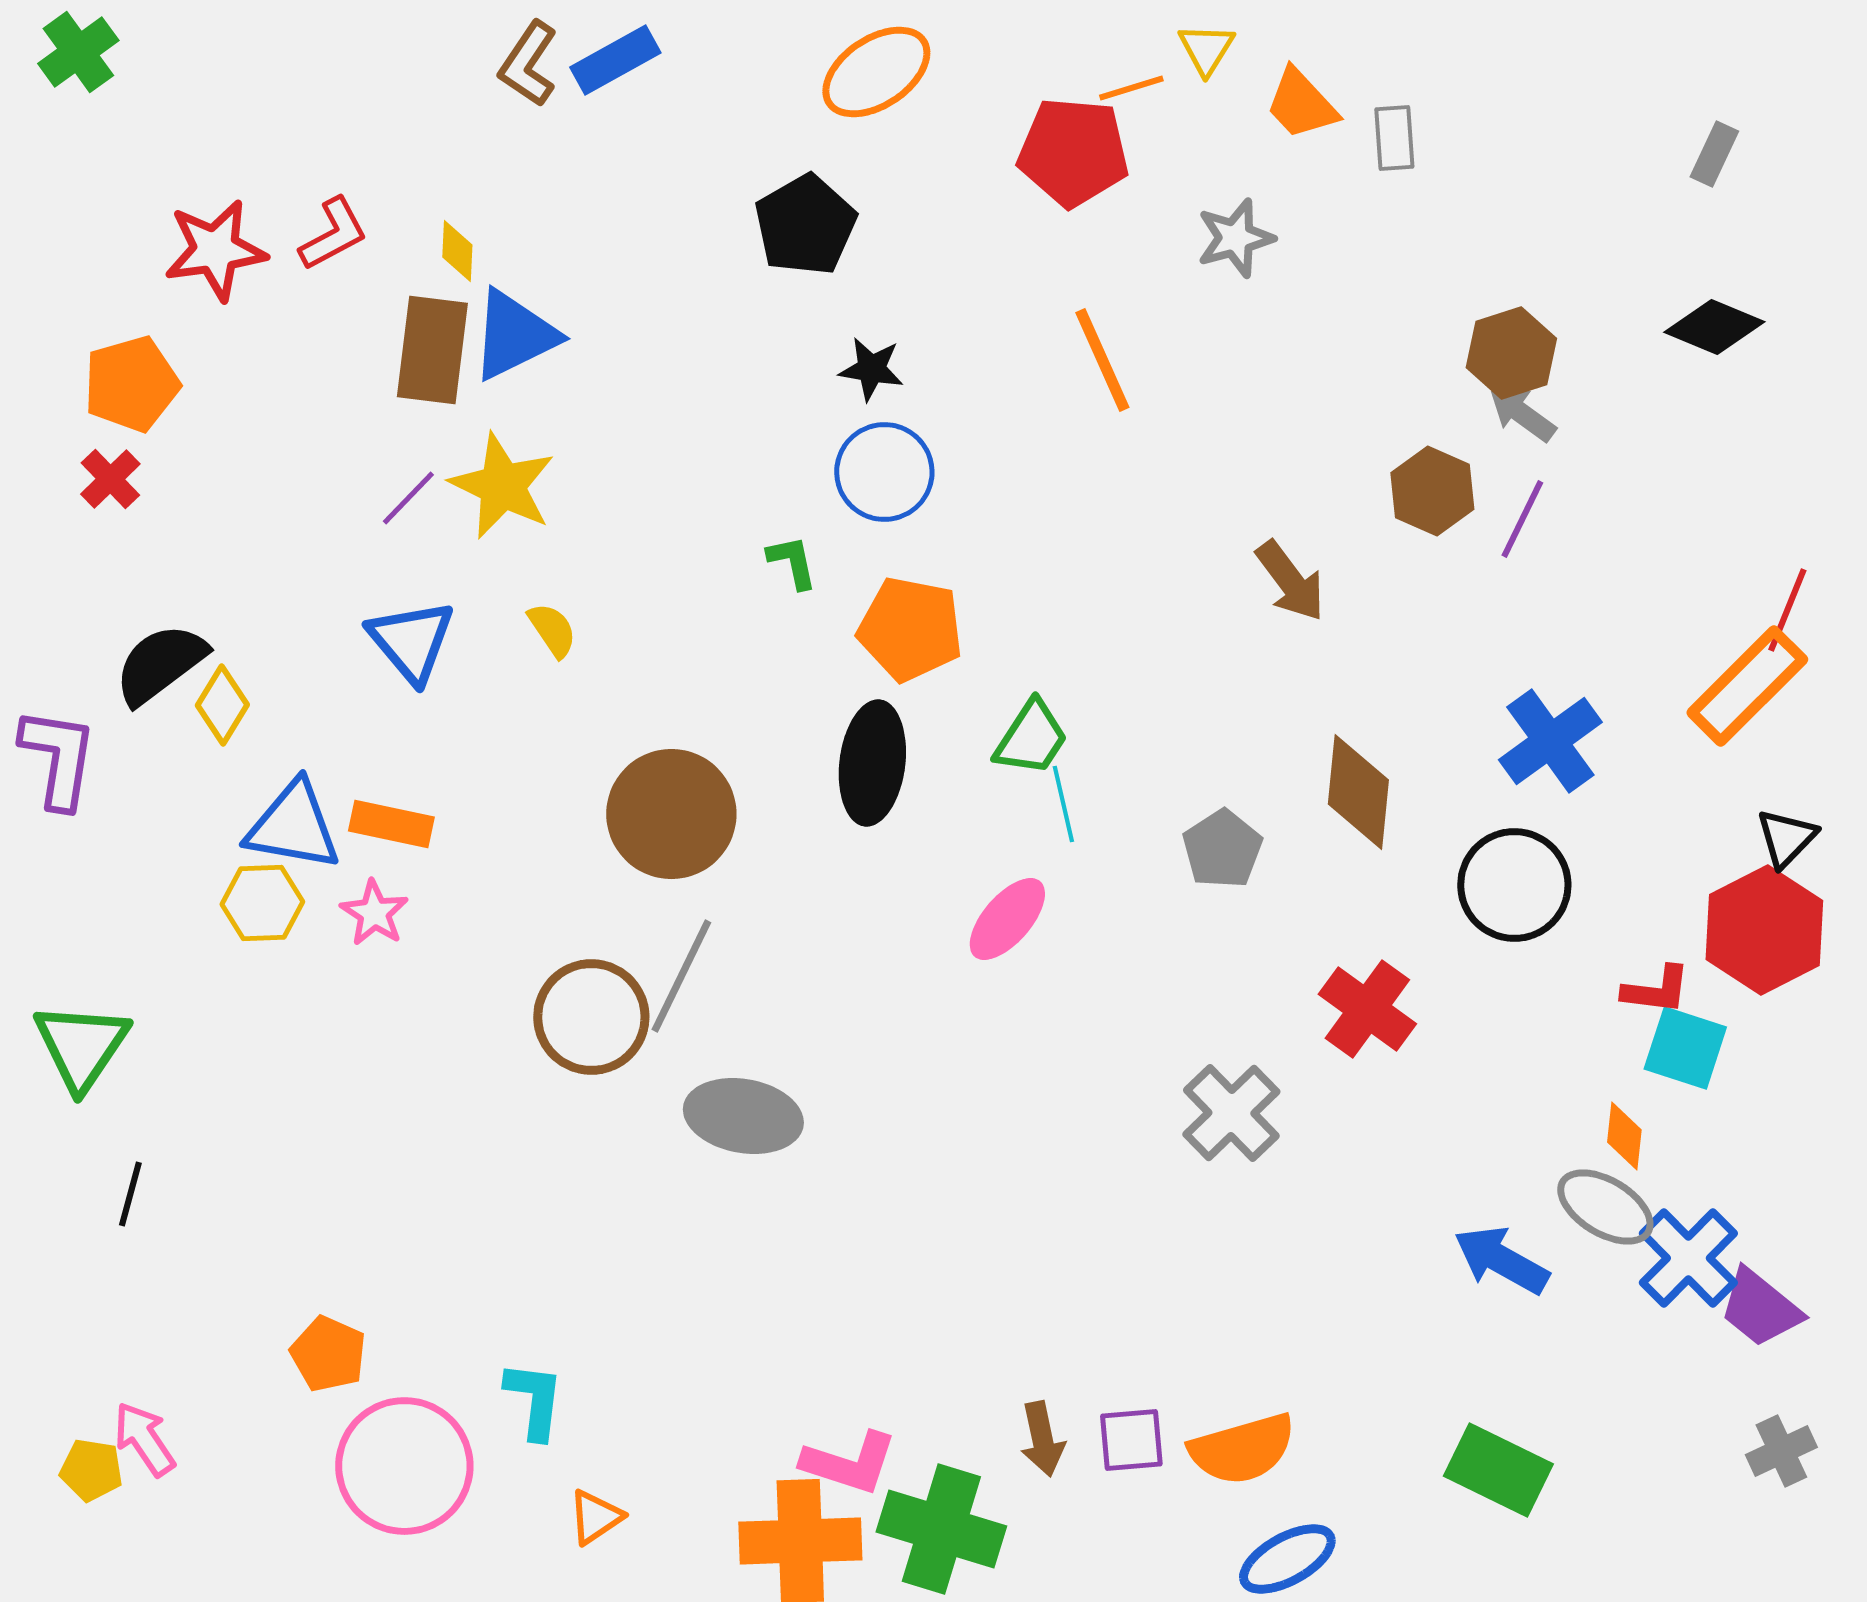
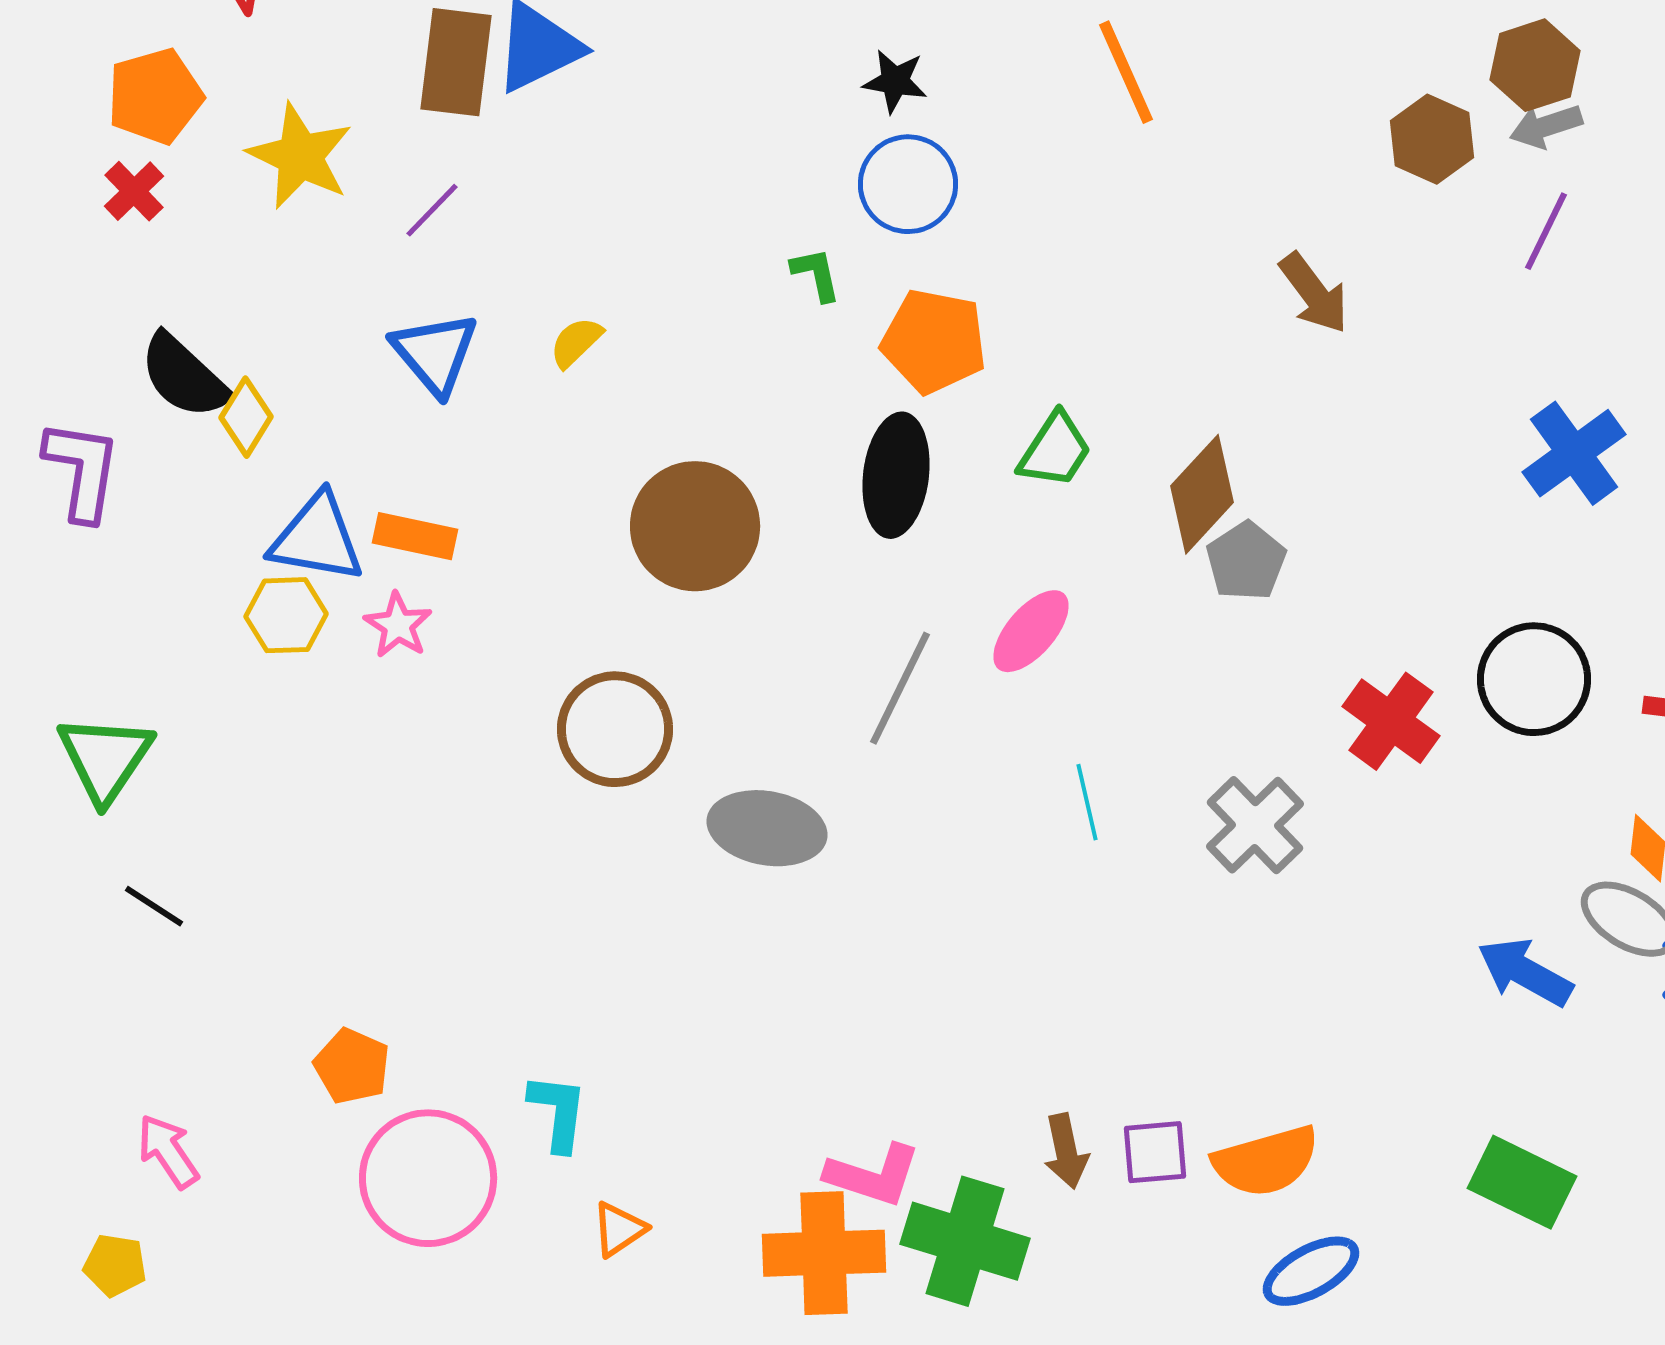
gray arrow: (1522, 414) -> (1546, 126), turned -54
yellow star: (502, 486) -> (300, 156), moved
brown hexagon: (1432, 491) -> (1432, 139), moved
yellow semicircle: (552, 630) -> (576, 342), turned -100
black semicircle: (160, 664) -> (184, 376), turned -100
brown diamond: (1358, 792) -> (1202, 494), moved, turned 37
cyan line: (1063, 804) -> (1087, 802), moved
black circle: (1514, 885) -> (1534, 679), moved
gray line: (681, 976) -> (900, 688), moved
black line: (130, 1194) -> (154, 906), turned -72
yellow pentagon: (91, 1470) -> (115, 1265), moved

